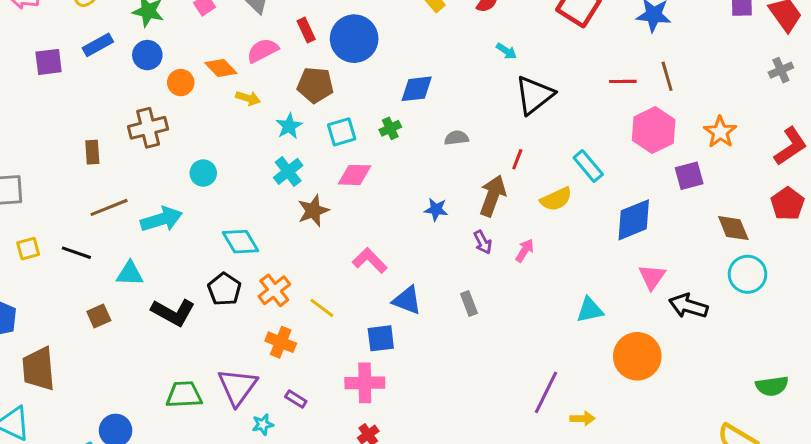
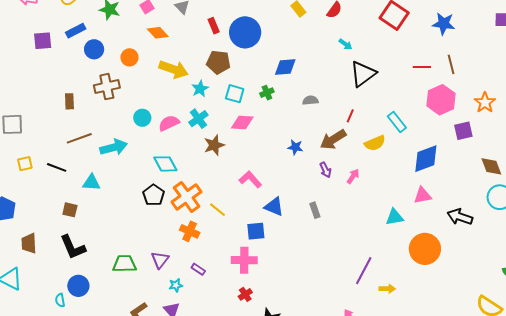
pink semicircle: (263, 50) -> (169, 123), moved
blue circle: (147, 55) -> (94, 49), moved
orange diamond: (221, 68) -> (158, 33), moved
yellow arrow: (248, 98) -> (174, 69), size x1.8
cyan square: (342, 132) -> (235, 94), turned 30
brown arrow: (493, 196) -> (333, 139), turned -144
pink triangle: (652, 277) -> (423, 195), moved, turned 42
orange cross: (274, 290) -> (187, 197), size x1.4
black L-shape: (173, 312) -> (73, 247), moved, turned 36
brown square: (99, 316) -> (70, 210), turned 35
brown trapezoid: (39, 369) -> (29, 243), size x0.7
purple triangle: (237, 387) -> (160, 260), size x0.7

